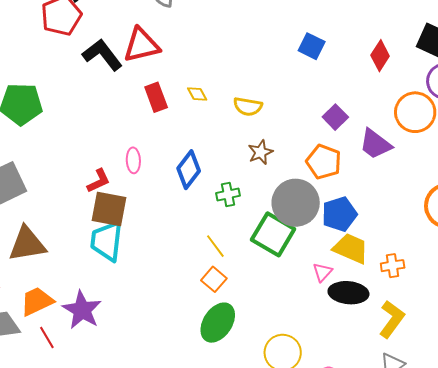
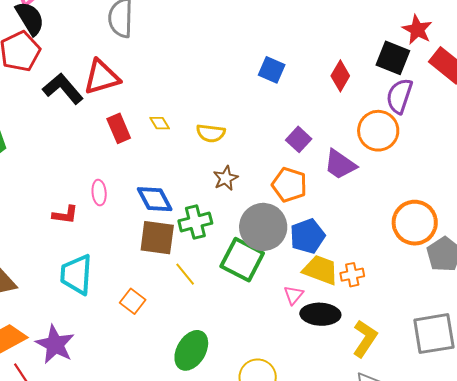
blue diamond: (189, 170) -> (155, 199), turned -63
red L-shape: (98, 181) -> (65, 215), turned 36
green cross: (228, 194) -> (195, 222), size x1.4
brown square: (109, 209) -> (157, 238), moved
orange cross: (393, 266) -> (352, 275), moved
orange square: (214, 279) -> (133, 301), moved

